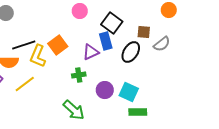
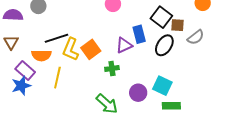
black square: (112, 23) -> (161, 17), moved
orange square: (58, 45) -> (91, 49), moved
yellow line: (25, 84) -> (57, 78), turned -40
purple circle: (105, 90) -> (138, 93), moved

